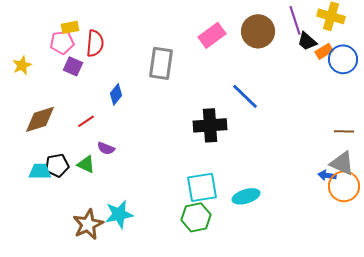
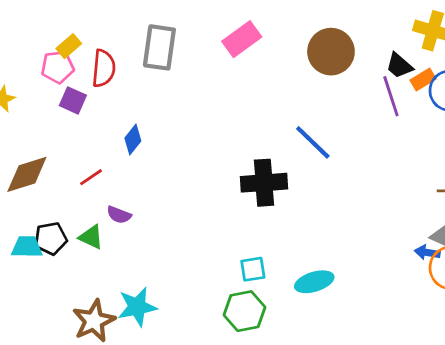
purple line: (295, 20) -> (391, 96), moved
yellow rectangle: (70, 27) -> (69, 46), turned -30
pink rectangle: (212, 35) -> (242, 39), moved
gray rectangle: (161, 63) -> (159, 47), moved
cyan square: (202, 187) -> (253, 269), size x0.6

